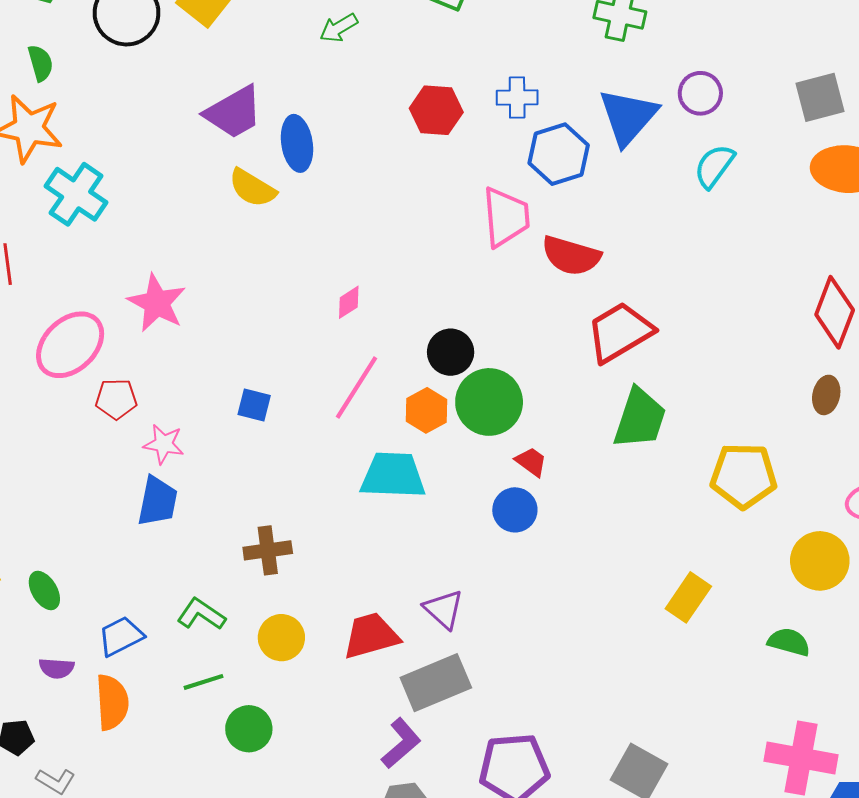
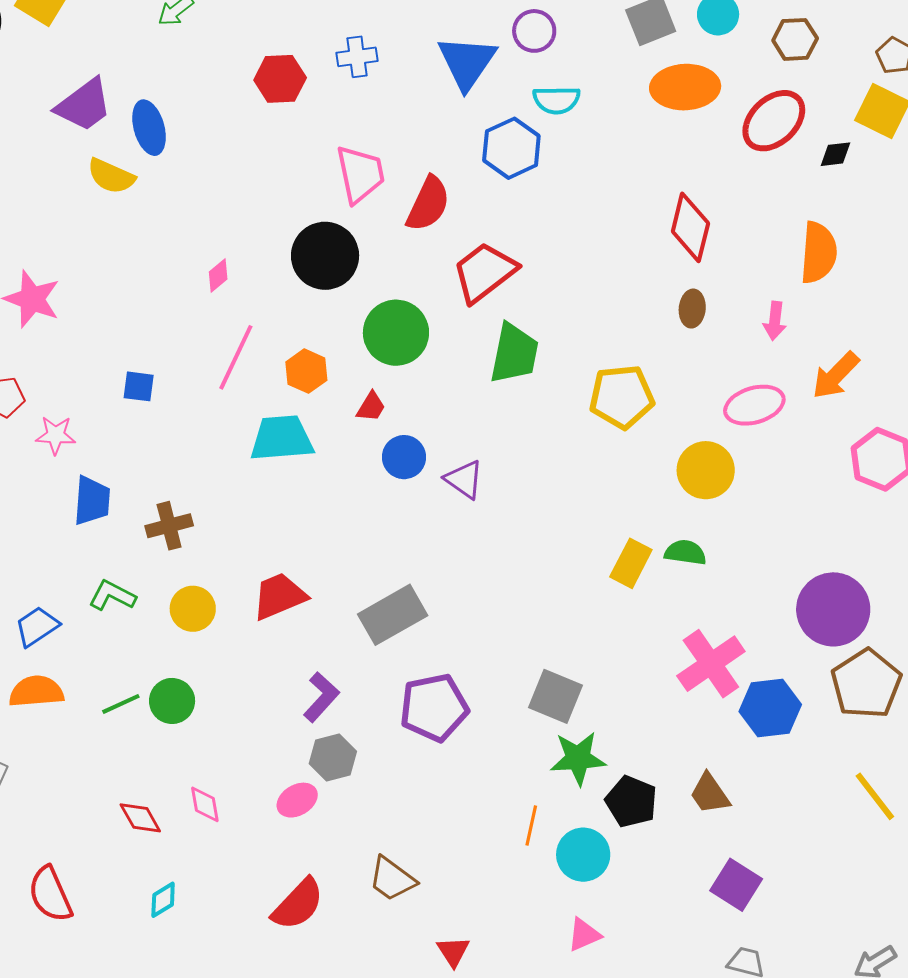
blue hexagon: (559, 154) -> (511, 148), moved
cyan semicircle: (714, 166) -> (556, 100), turned -120
red semicircle: (571, 256) -> (428, 204), turned -74
black circle: (451, 352) -> (325, 256), moved, size x1.5
green circle: (489, 402) -> (396, 333), moved
red trapezoid: (531, 462) -> (371, 407), moved, turned 92
blue trapezoid: (158, 501) -> (92, 501), moved
yellow rectangle: (688, 597) -> (631, 563), moved
purple triangle: (444, 609) -> (464, 480), moved
green line: (204, 682) -> (121, 704), moved
gray rectangle: (436, 683) -> (393, 615), moved
orange semicircle: (112, 702) -> (36, 692), turned -84
pink cross: (801, 758) -> (711, 664), turned -38

